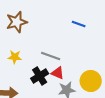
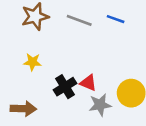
gray line: (51, 56) -> (79, 20), moved

